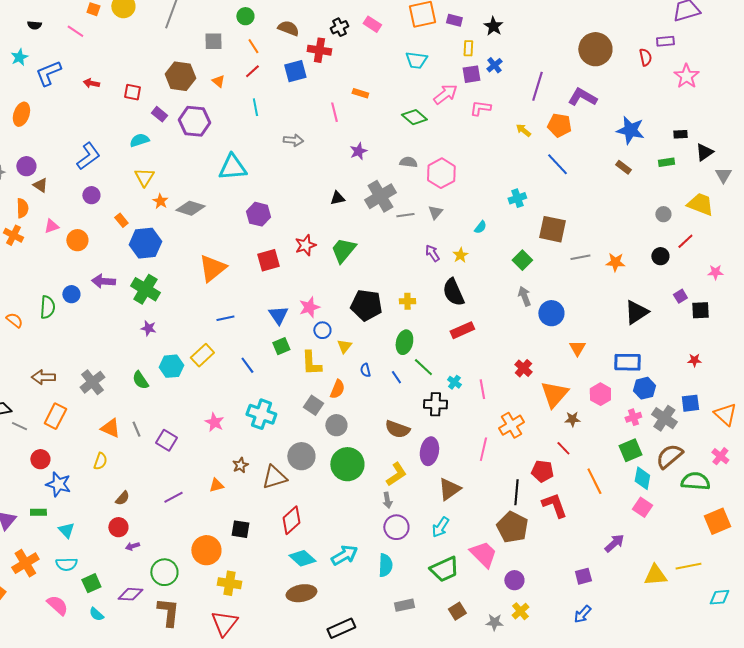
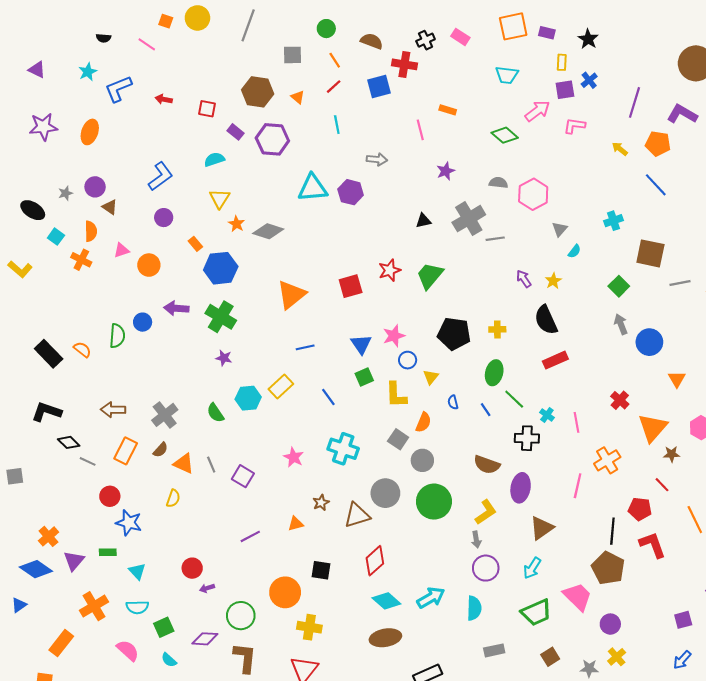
gray triangle: (435, 212) -> (560, 229), moved
purple hexagon: (258, 214) -> (351, 192), moved
brown semicircle: (122, 498) -> (160, 450), moved

